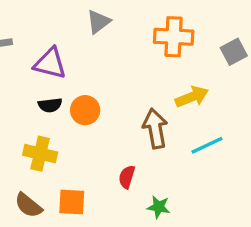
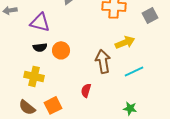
orange square: (72, 202) -> (53, 105), turned -30
green star: (159, 207) -> (130, 108), moved

